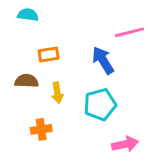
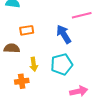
yellow arrow: (57, 93) -> (34, 64), moved

